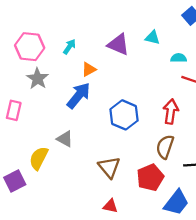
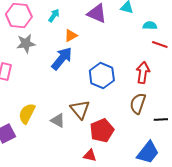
gray star: (38, 79) -> (26, 44), turned 30
gray triangle: (65, 139) -> (58, 120), moved
brown triangle: (109, 167) -> (80, 110), moved
red pentagon: (150, 178) -> (102, 130), moved

